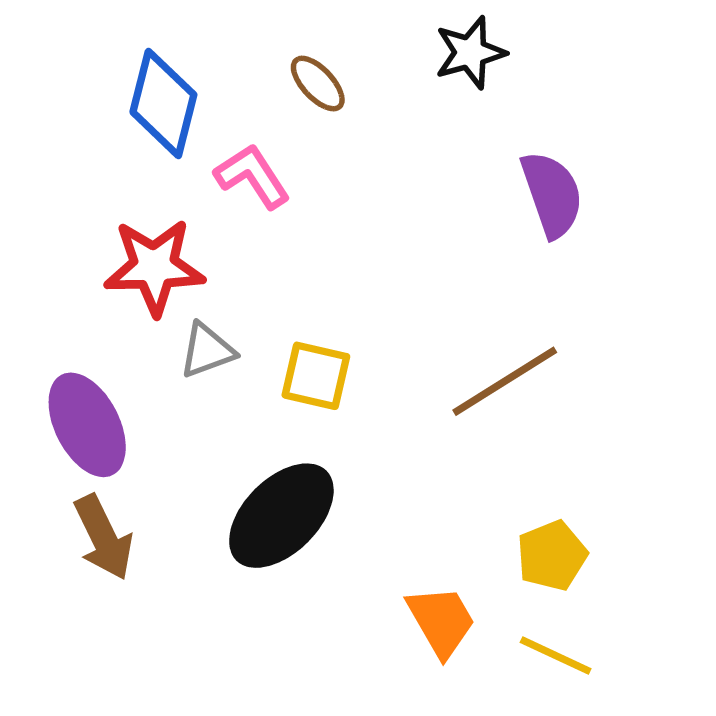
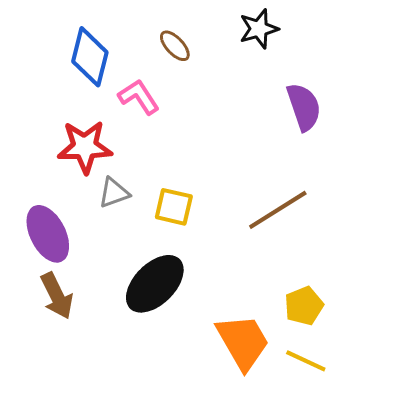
orange trapezoid: (441, 621) -> (243, 342), size x1.4

